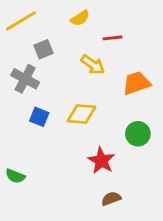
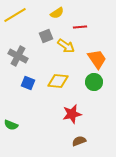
gray square: (43, 49) -> (46, 36), moved
orange trapezoid: (136, 83) -> (97, 59), turned 75
green circle: (138, 134) -> (94, 82), moved
red star: (101, 161) -> (72, 114), turned 30

